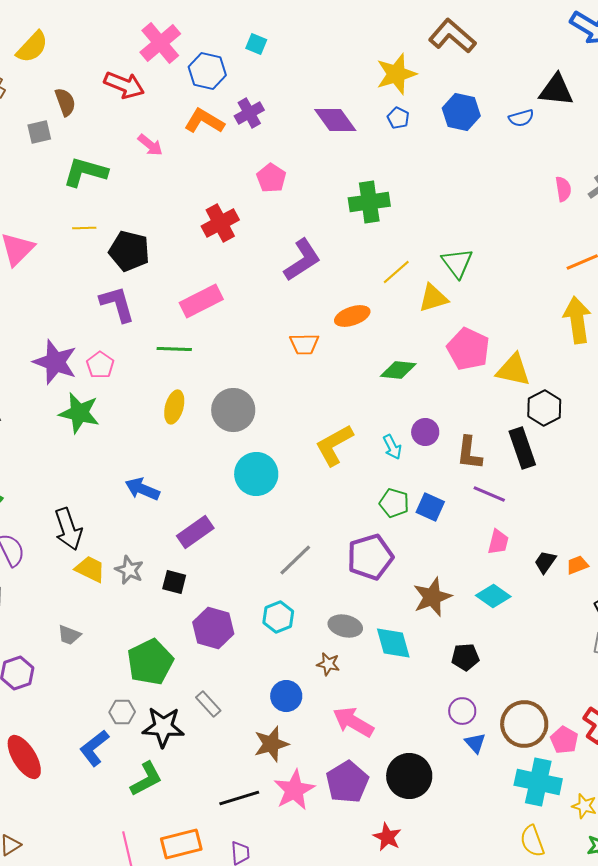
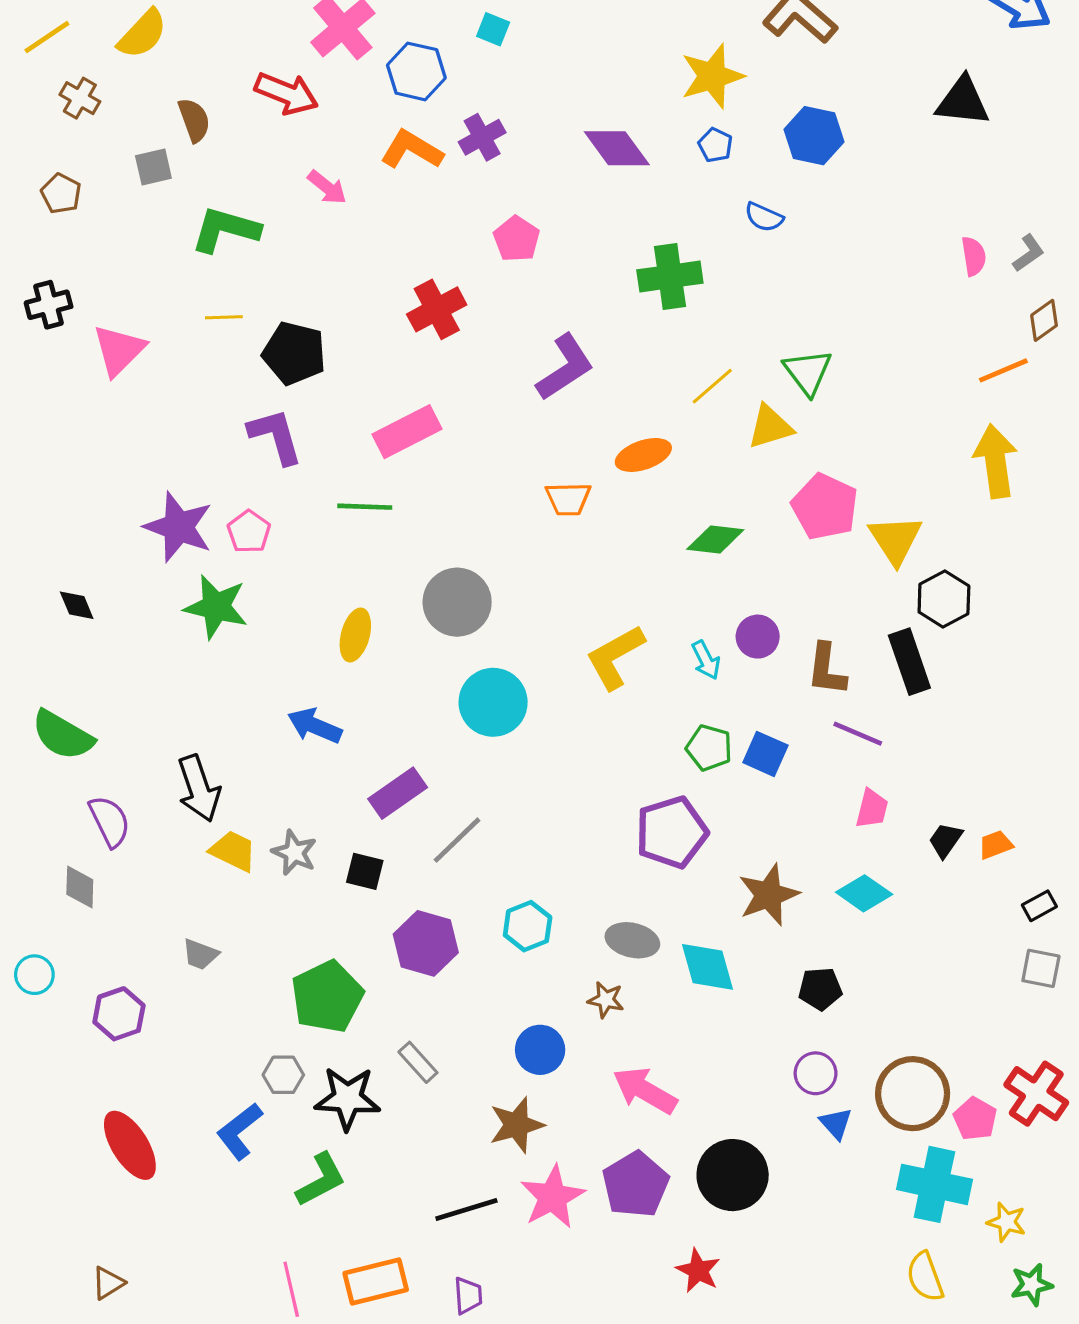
blue semicircle: (521, 118) -> (764, 217), moved, turned 40
yellow triangle: (513, 370) -> (895, 540), turned 45
yellow ellipse: (174, 407) -> (355, 635), moved
gray line: (295, 560) -> (457, 840), moved

